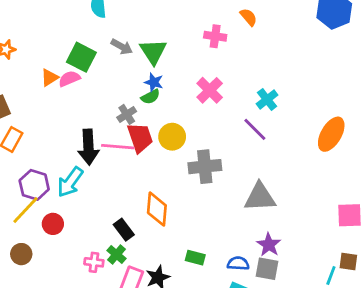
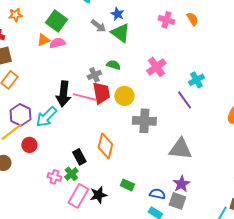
pink cross: (215, 36) -> (166, 20), moved
green triangle: (153, 52) -> (120, 33), turned -30
green square: (81, 57) -> (56, 21), moved
blue star: (154, 82) -> (117, 14), moved
green semicircle: (150, 97) -> (113, 65), turned -144

